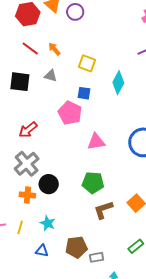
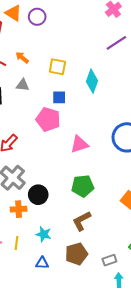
brown L-shape: (103, 210) -> (82, 221), moved
gray rectangle: (96, 257) -> (109, 260), moved

